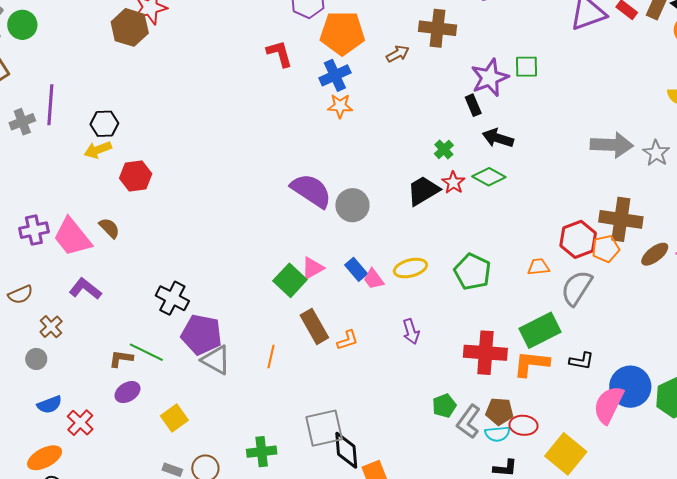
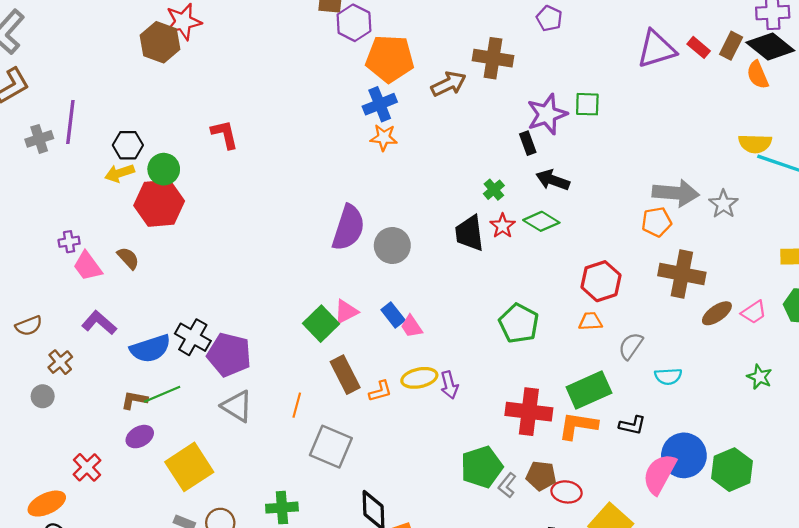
green circle: (22, 25) -> (164, 169), moved
red L-shape: (280, 54) -> (225, 134), moved
brown arrow: (398, 54) -> (449, 84), size x1.4
red hexagon: (136, 176) -> (159, 203), size x1.4
purple semicircle: (311, 191) -> (348, 228), turned 72
black trapezoid: (423, 191) -> (469, 233), turned -69
purple cross: (34, 230) -> (69, 242), moved, size x0.7
pink trapezoid: (72, 237) -> (88, 266), size x0.7
red hexagon: (578, 239) -> (601, 281), moved
orange pentagon: (606, 249) -> (657, 222), moved
yellow ellipse: (410, 268) -> (419, 378), moved
gray semicircle: (577, 288) -> (631, 346), size x0.7
purple pentagon: (201, 335) -> (229, 355), moved
green line: (146, 352) -> (162, 394), turned -52
blue semicircle: (49, 405) -> (150, 349), moved, size x1.5
green pentagon: (444, 406) -> (482, 467), size x1.6
yellow square: (174, 418) -> (189, 467), size x1.6
gray L-shape: (469, 422) -> (507, 485), size x0.7
gray square: (324, 428) -> (331, 447), moved, turned 33
cyan semicircle: (497, 434) -> (668, 376), moved

